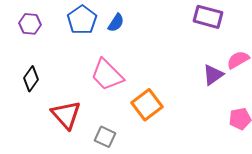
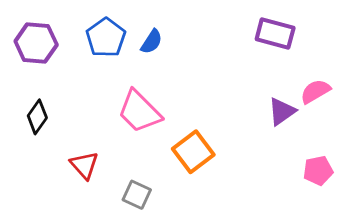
purple hexagon: (30, 24) -> (36, 43), size x1.4
red triangle: (66, 115) -> (84, 165), size x0.7

